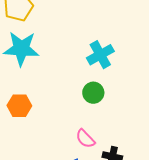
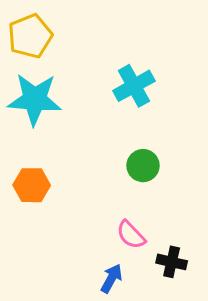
cyan cross: (100, 55) -> (134, 86), moved

